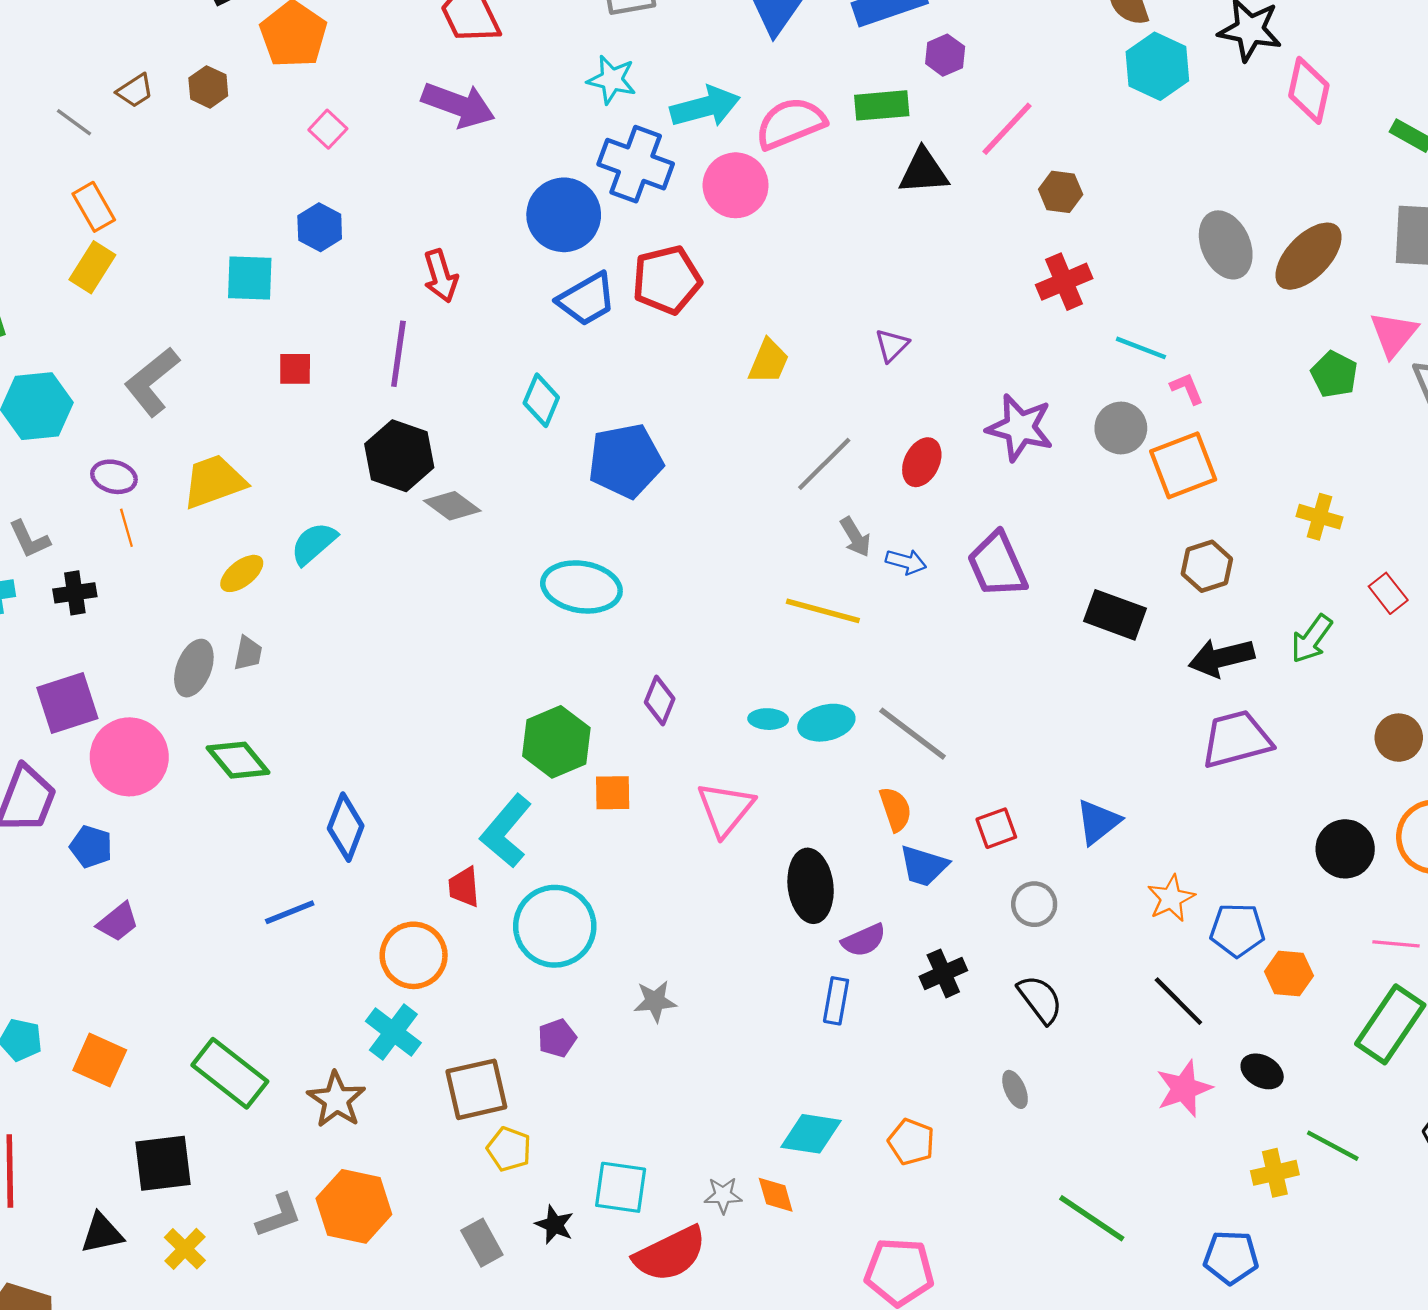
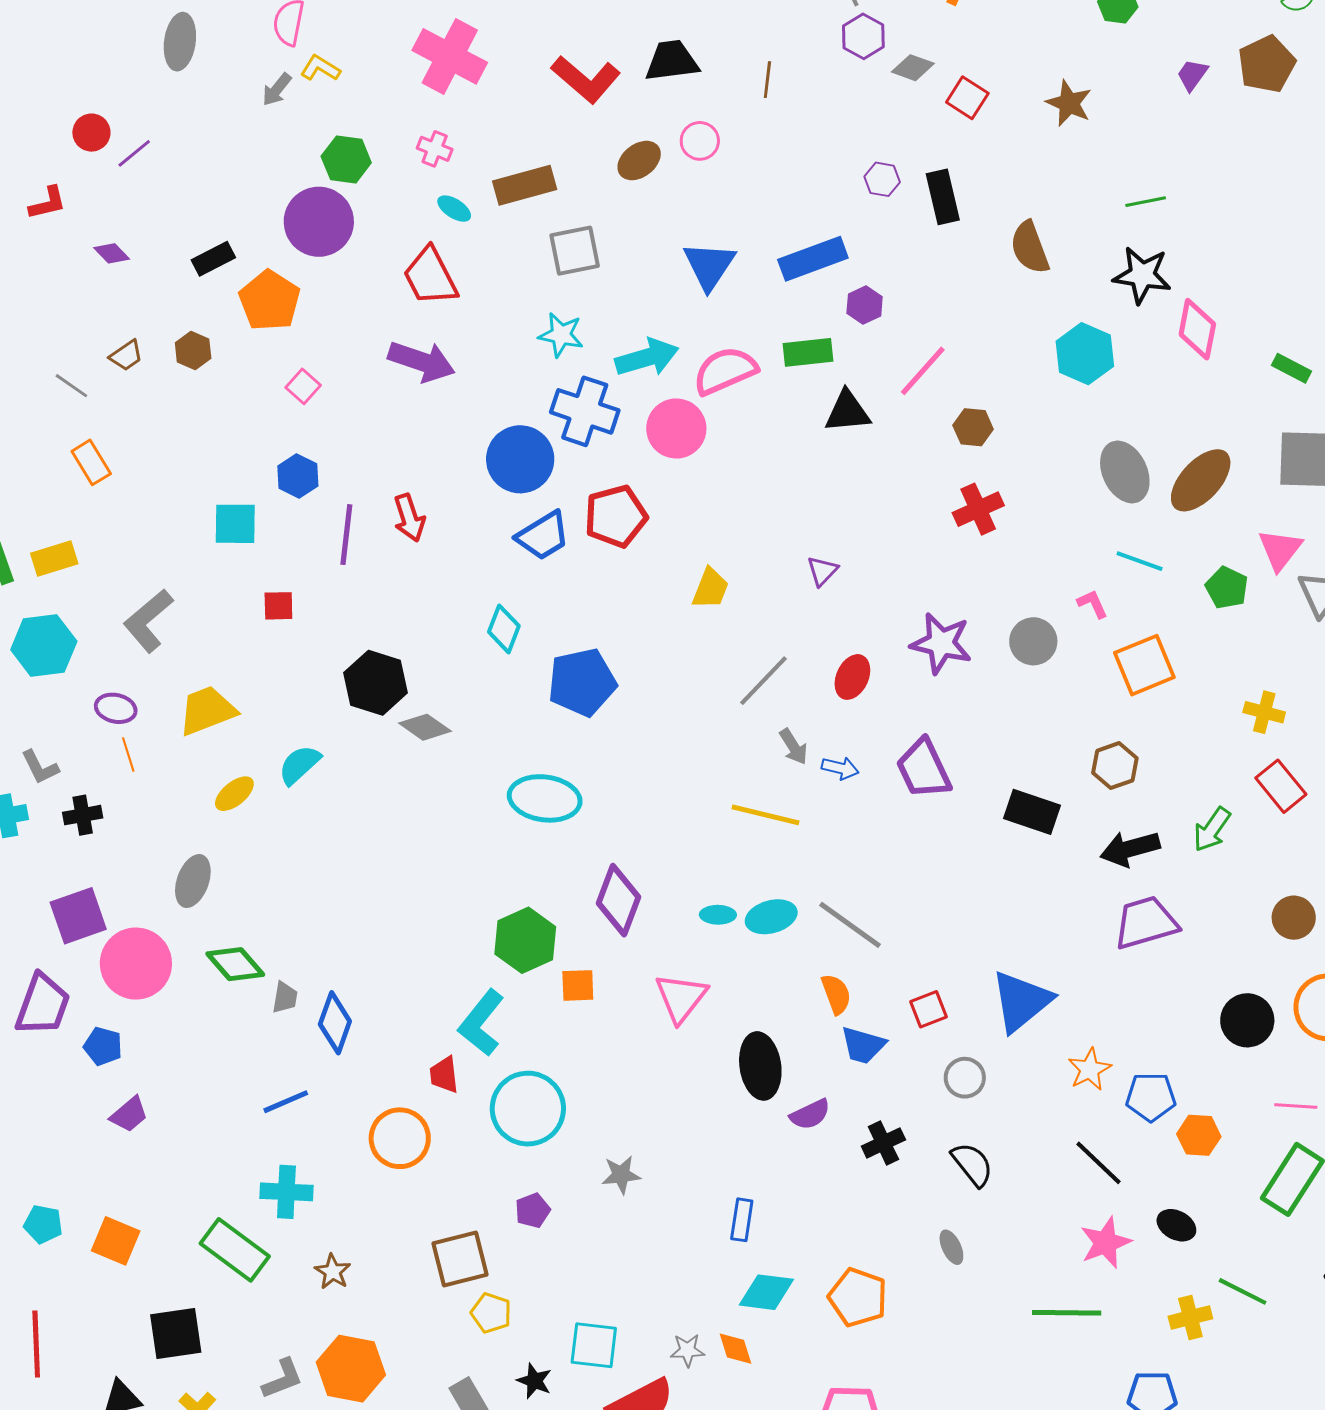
cyan hexagon: (1157, 66) -> (1085, 354), moved
yellow rectangle: (92, 267) -> (54, 558), moved, turned 42
cyan line: (1141, 348) -> (1140, 561), moved
purple line: (398, 354) -> (346, 535), moved
orange square: (1183, 465) -> (1144, 665), moved
yellow cross: (1320, 517) -> (1264, 712), moved
red rectangle: (1388, 593) -> (1281, 786), size x1.4
gray trapezoid: (248, 653) -> (285, 997), moved
purple diamond: (660, 700) -> (619, 900), size x1.6
blue triangle: (1098, 822) -> (1021, 1001), size x1.5
blue rectangle: (836, 1001) -> (742, 1220), moved
cyan cross: (393, 1032) -> (286, 1192), moved, turned -33
brown star: (336, 1100) -> (333, 1272), size x0.7
orange pentagon: (911, 1142) -> (858, 1297), size x1.4
green line: (1092, 1218) -> (1067, 1313), moved, turned -32

